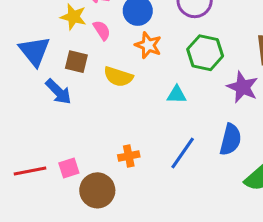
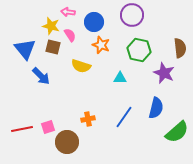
brown square: (76, 62) -> (53, 47), moved

